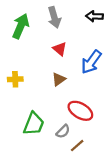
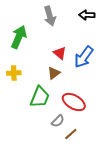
green arrow: (21, 26) -> (19, 37), moved
red triangle: (60, 49) -> (60, 53), moved
green trapezoid: (34, 124) -> (40, 97), moved

